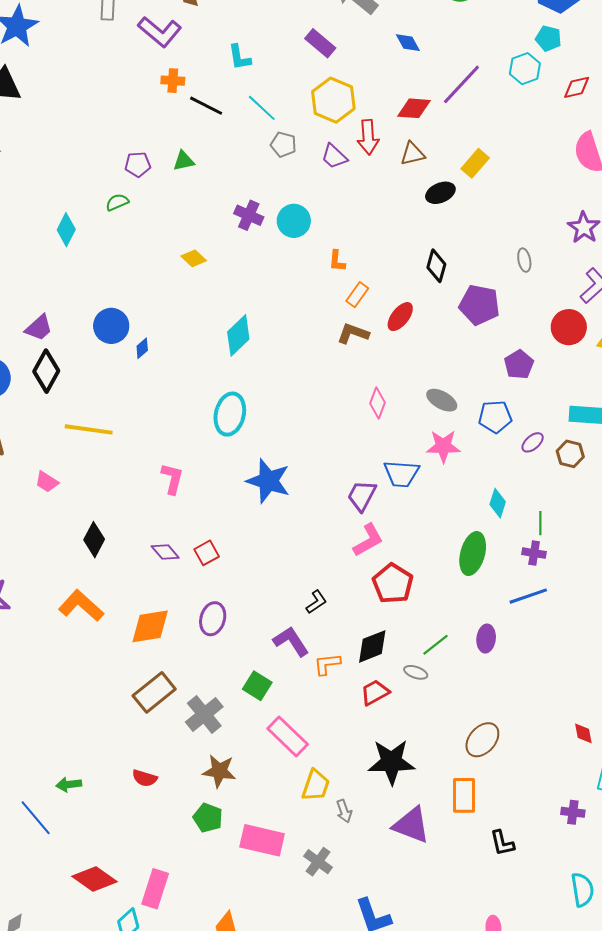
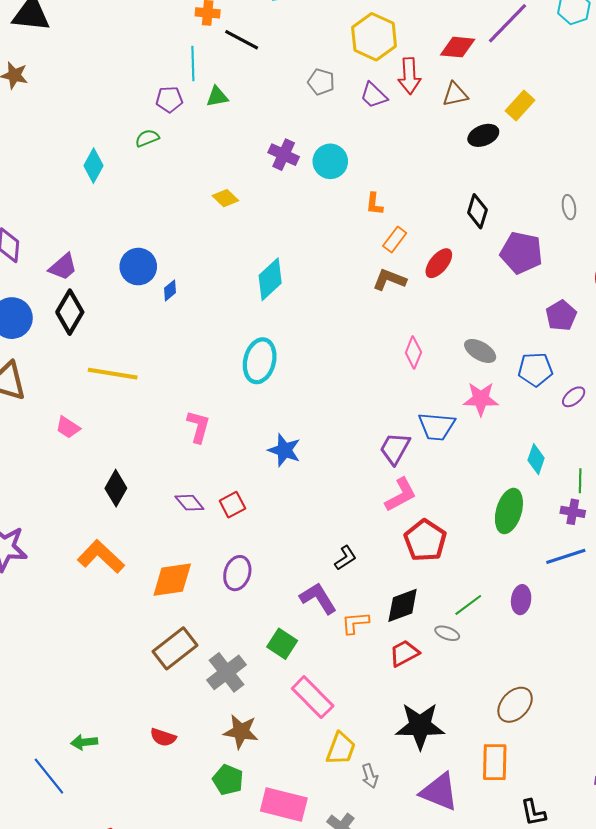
cyan line: (262, 108) -> (193, 64), moved, turned 44
blue star: (268, 481) -> (284, 450), moved, size x0.7

